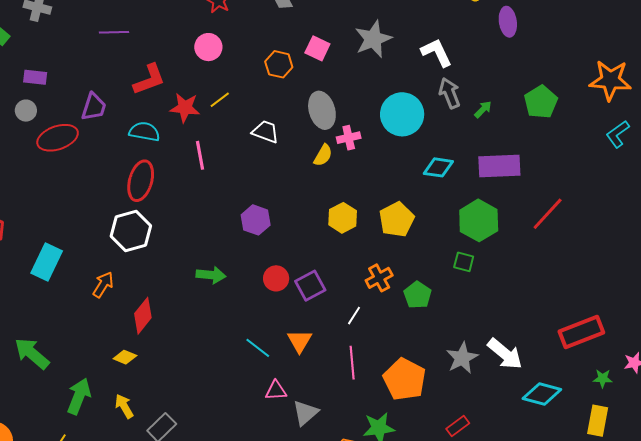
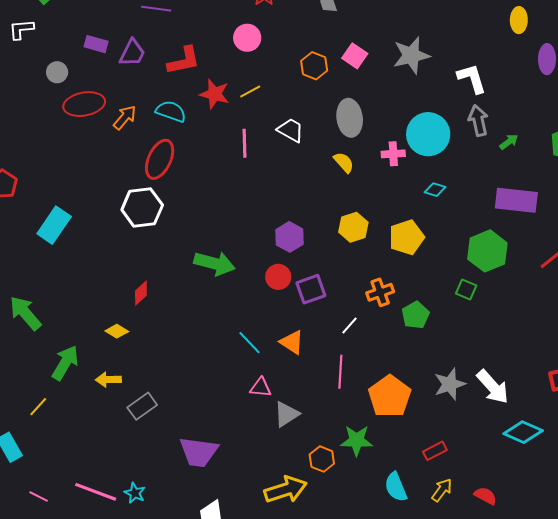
purple rectangle: (35, 77) -> (96, 44), moved
purple trapezoid: (94, 107) -> (132, 53), moved
pink cross: (349, 138) -> (393, 154), moved
pink line: (200, 155) -> (244, 143), moved
yellow semicircle: (323, 155) -> (344, 162), turned -80
cyan diamond: (438, 167) -> (435, 190), moved, size x0.7
purple hexagon: (256, 220) -> (290, 237), moved
green arrow: (211, 275) -> (214, 263), size x1.4
orange arrow: (103, 285) -> (125, 117), moved
red diamond: (143, 316) -> (141, 293), size x0.7
orange triangle: (300, 341) -> (292, 342), turned -36
yellow arrow: (124, 406) -> (108, 380), turned -70

